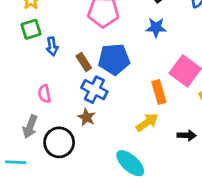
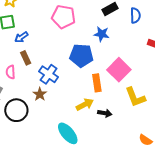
blue arrow: (52, 46) -> (21, 37), turned 56
blue pentagon: (114, 59) -> (81, 56), moved
brown rectangle: (84, 62) -> (26, 58), moved
black arrow: (187, 135) -> (105, 113), moved

